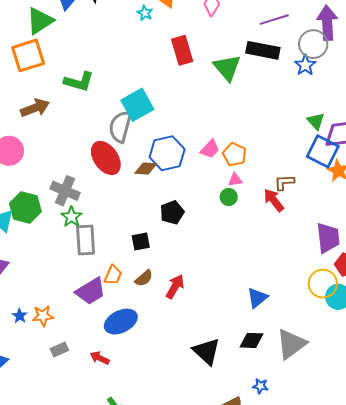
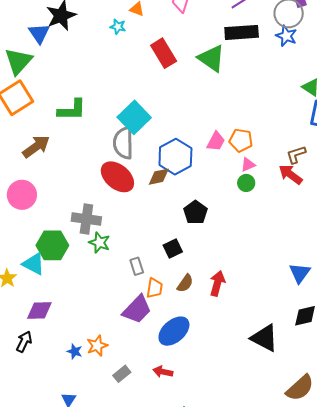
gray rectangle: (86, 240) -> (137, 266), moved, size x0.6

